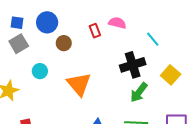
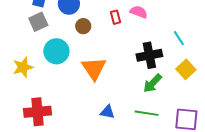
cyan line: (153, 39) -> (179, 38), moved
cyan circle: (40, 71) -> (56, 51), size x1.6

